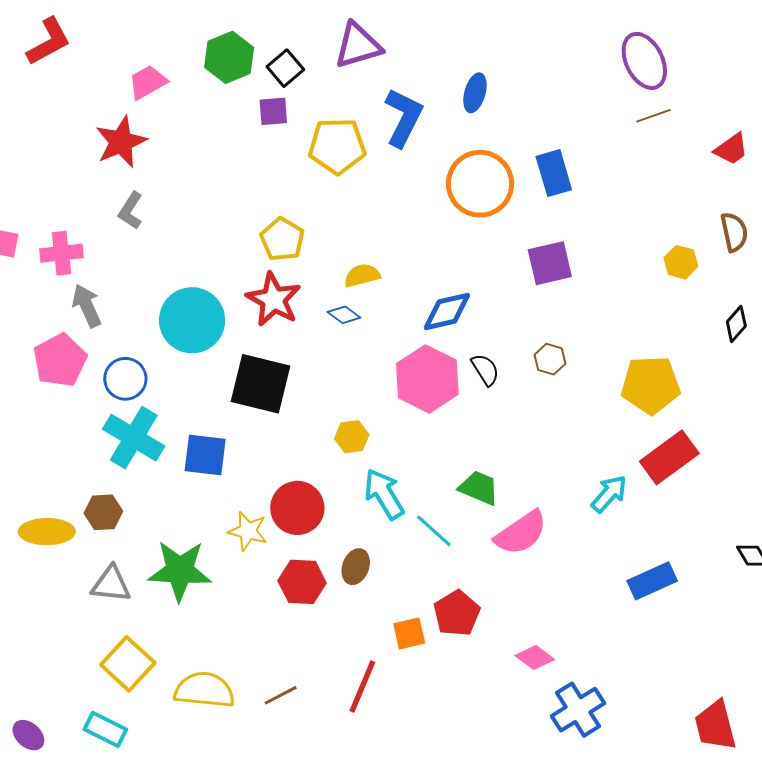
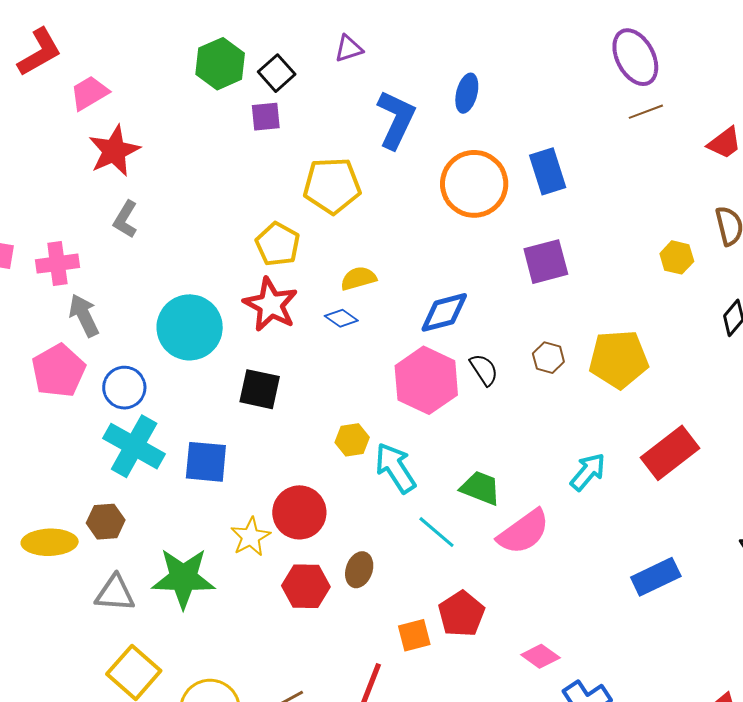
purple triangle: (358, 45) -> (349, 49), size x0.6
pink trapezoid: (148, 82) -> (89, 93), moved
yellow pentagon: (337, 146) -> (332, 186), moved
black square: (261, 384) -> (260, 389), size x0.7
yellow pentagon: (651, 385) -> (619, 359), moved
cyan arrow: (384, 494) -> (395, 468), moved
cyan arrow: (609, 494) -> (588, 472), moved
yellow star: (248, 531) -> (250, 537), turned 30

